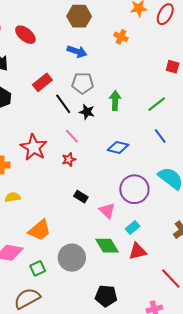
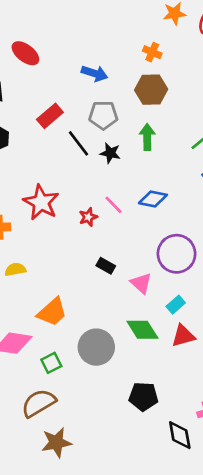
brown hexagon: (79, 16) -> (151, 90), moved
pink line: (72, 136) -> (114, 205), moved

